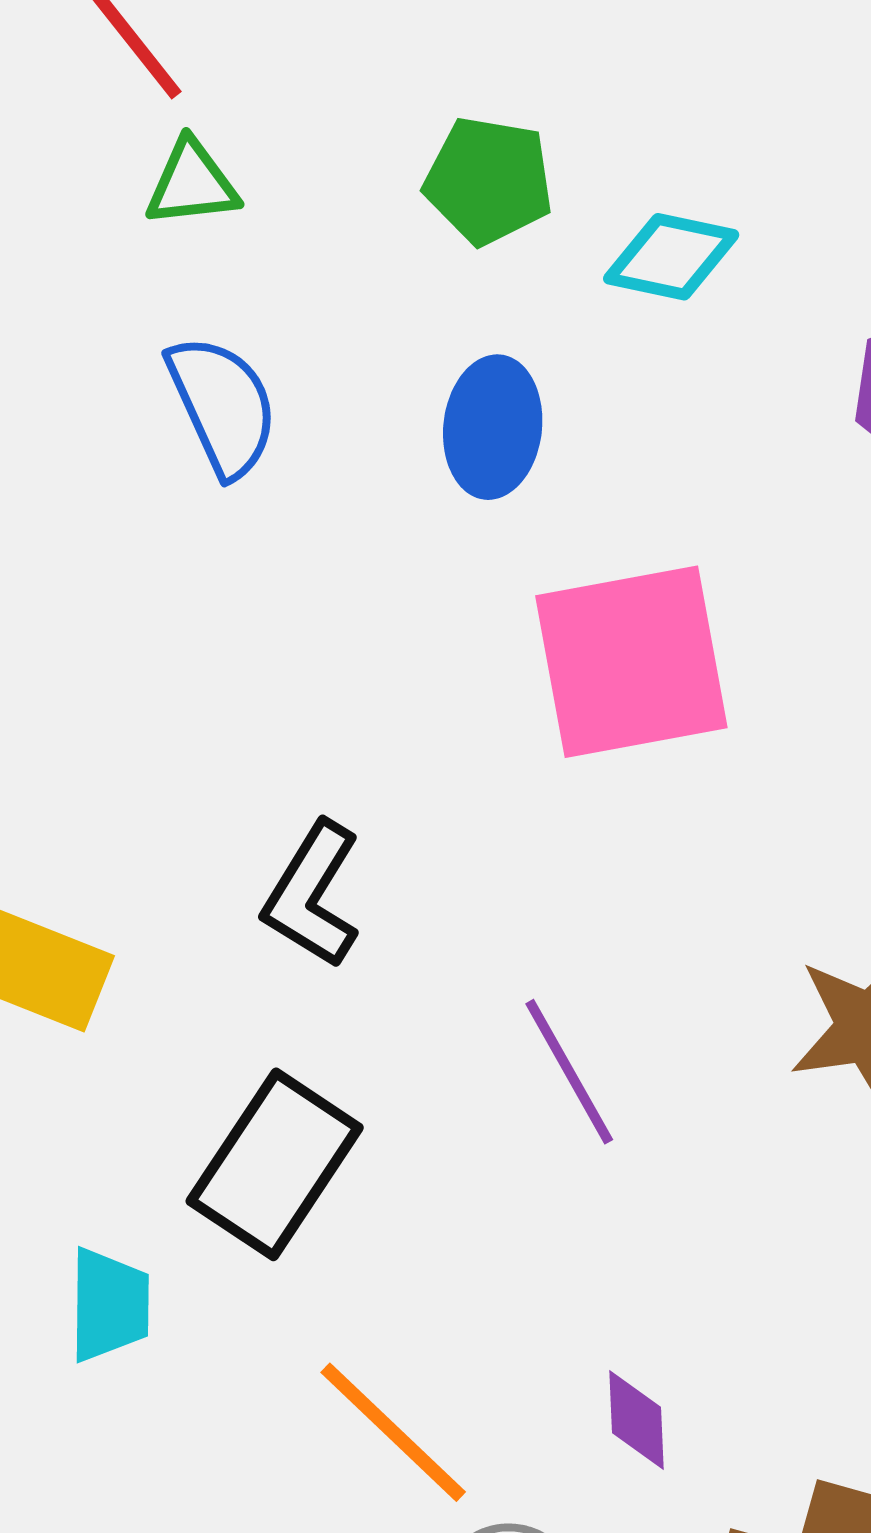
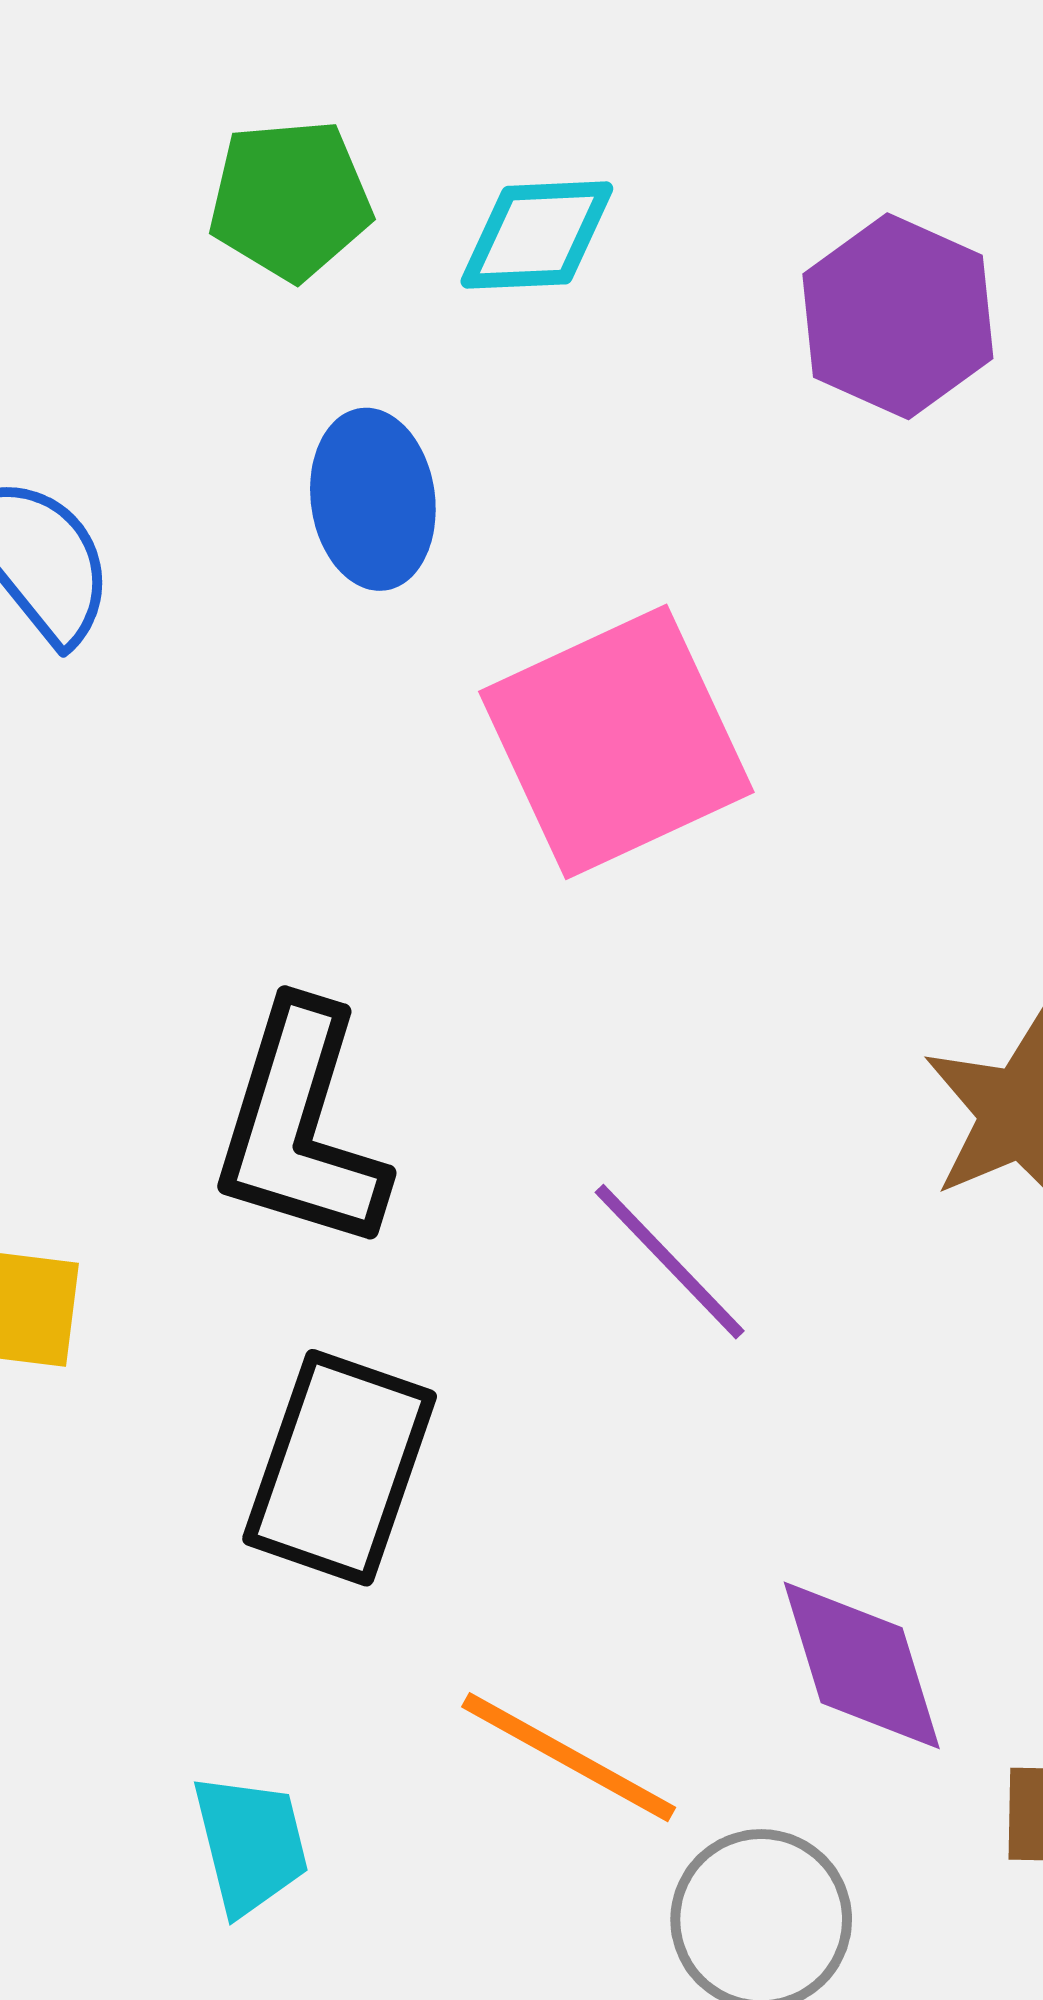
black L-shape: (312, 895) -> (300, 1127), size x1.4
cyan trapezoid: (109, 1305) -> (250, 1844), moved
purple diamond: (636, 1420) -> (862, 1665), size x1.6

